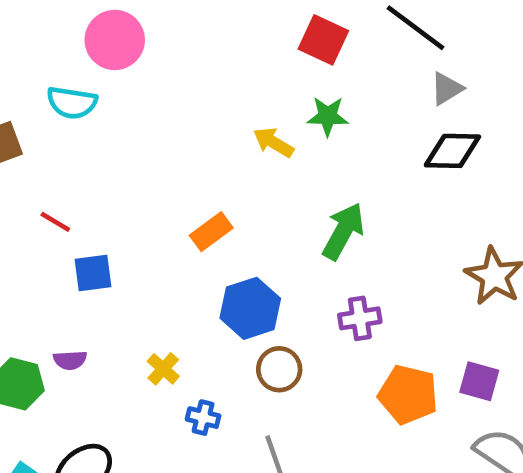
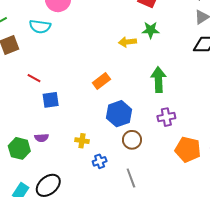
yellow arrow: (273, 142) -> (127, 42), turned -36
green arrow: (343, 231) -> (158, 80), turned -30
yellow cross: (163, 369) -> (82, 141), turned -32
blue cross: (203, 418) -> (100, 161), turned -32

